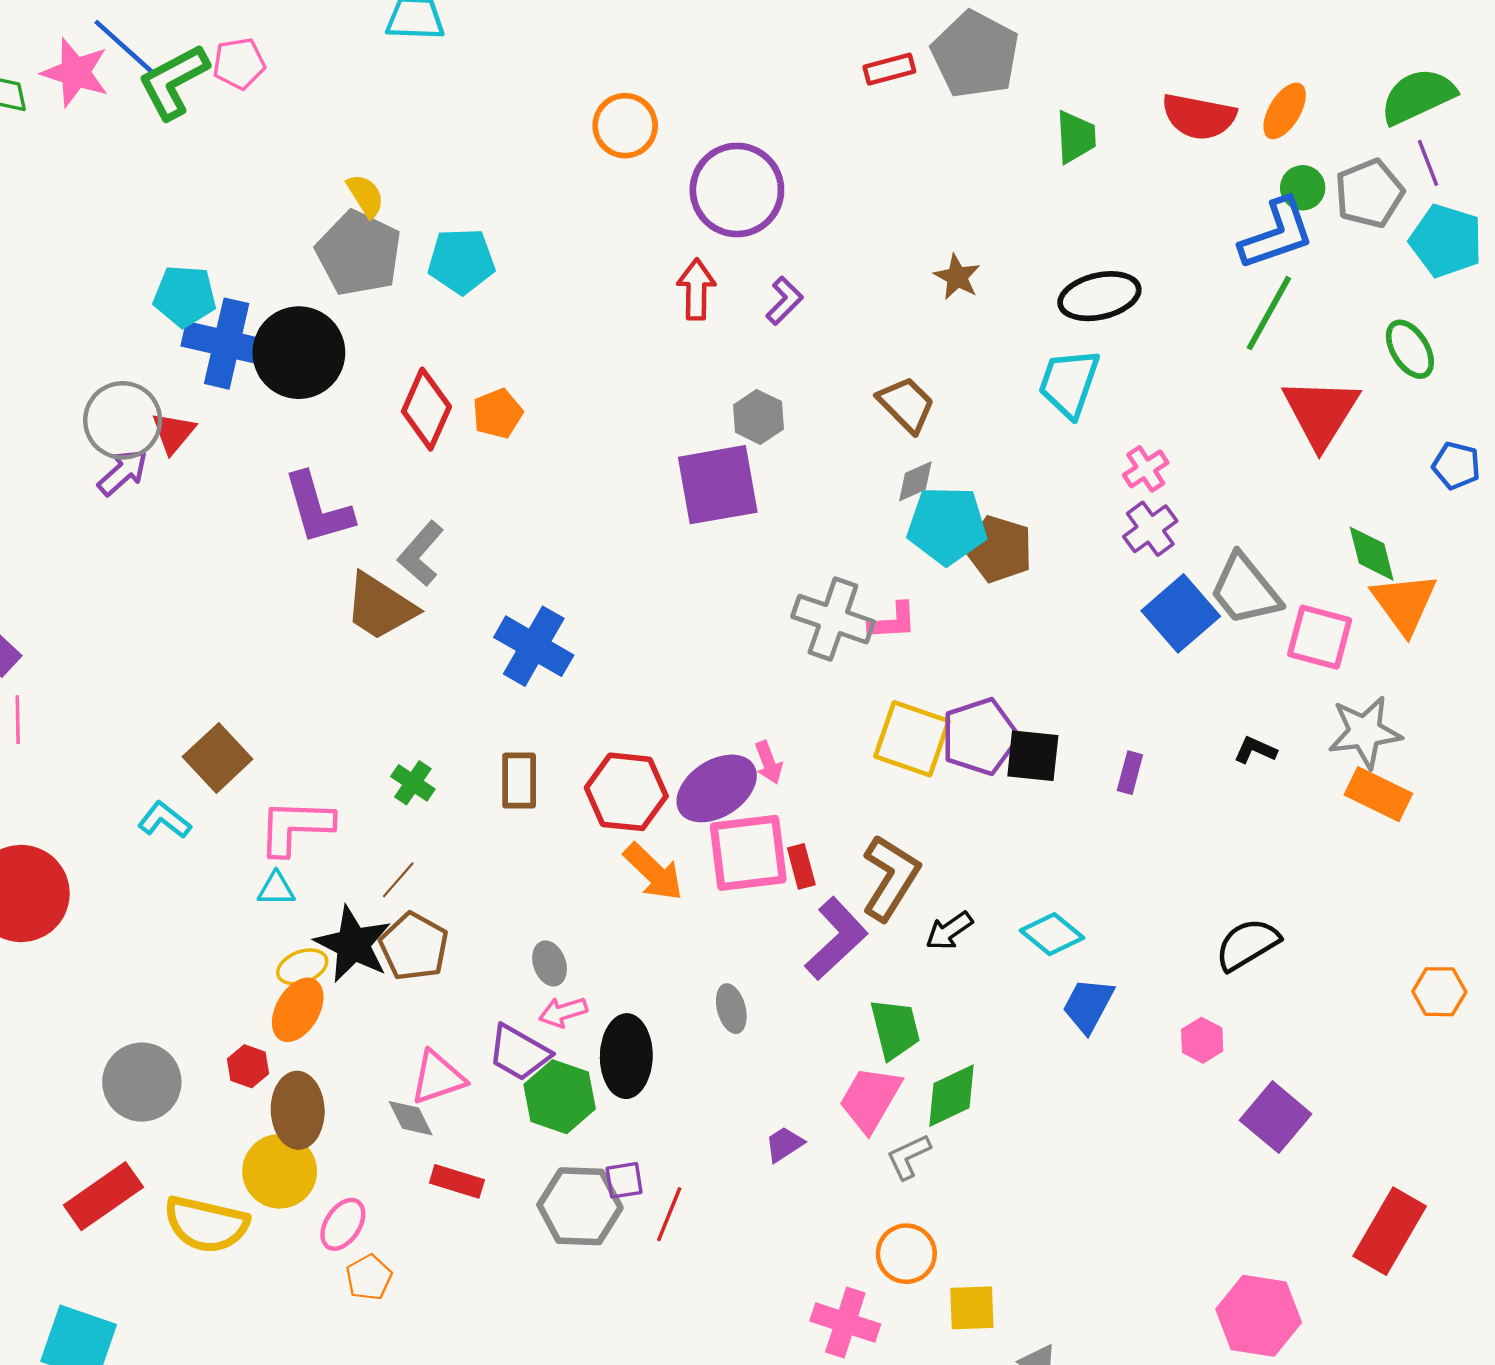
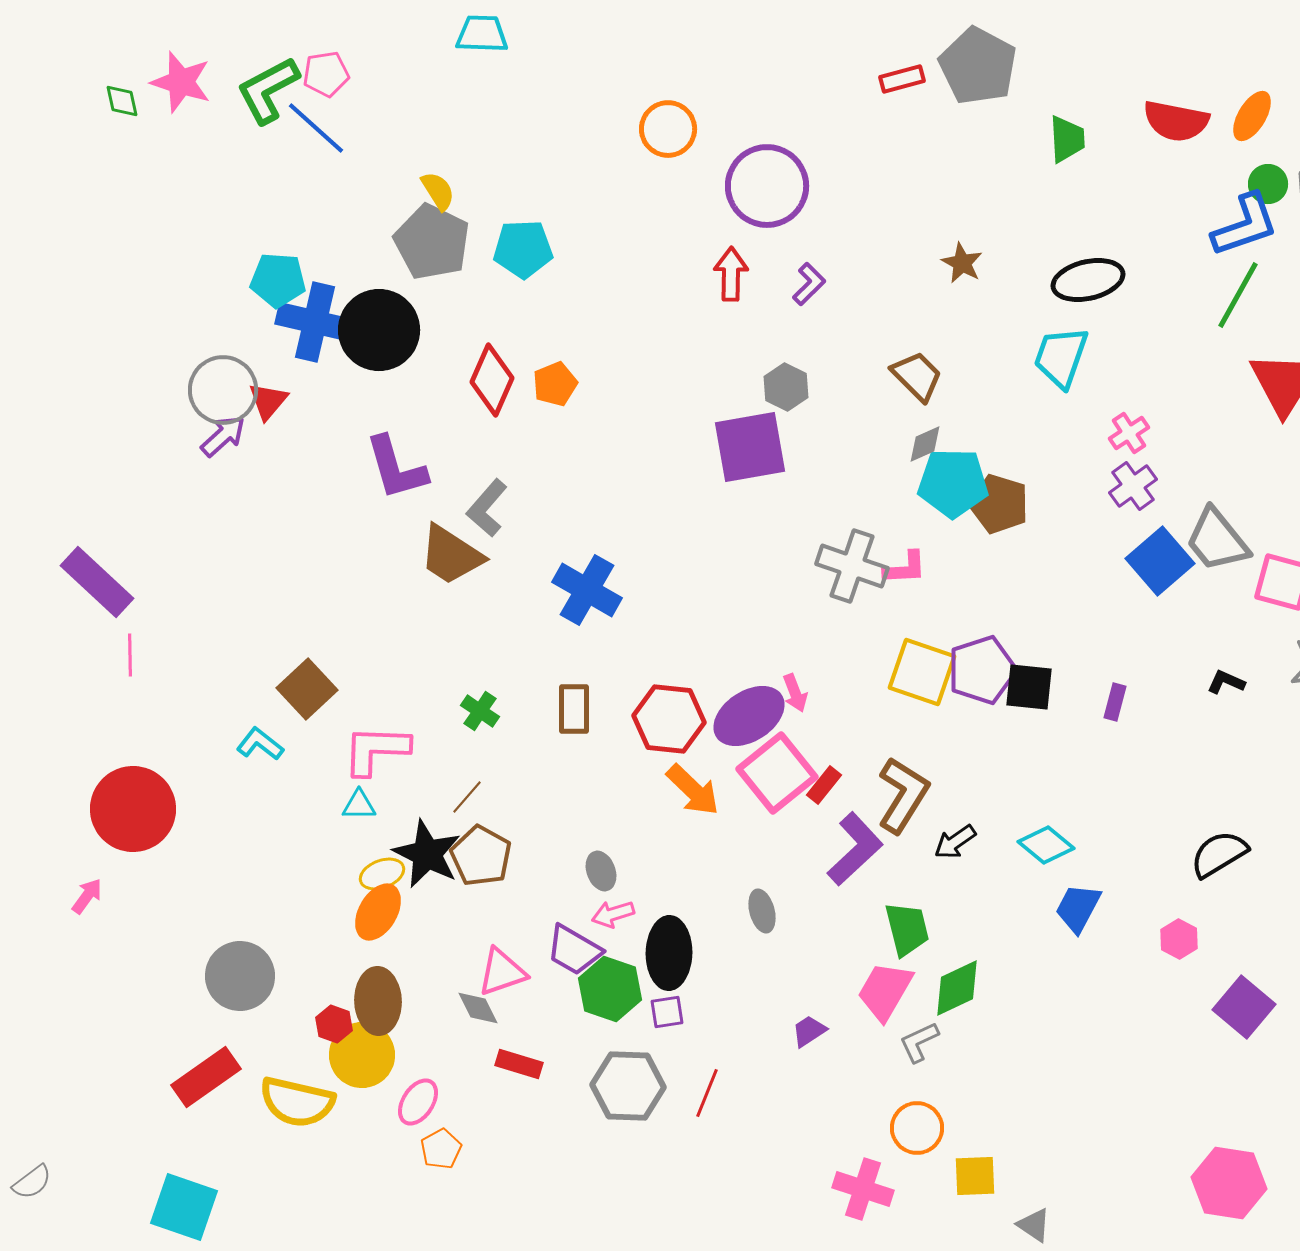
blue line: (125, 48) -> (316, 128), moved
pink square: (748, 853) -> (777, 773), turned -32
red rectangle: (801, 866) -> (824, 785), turned 54
red hexagon: (248, 1066) -> (334, 1024), moved
purple square: (624, 1180) -> (667, 1012), moved

